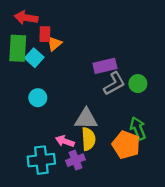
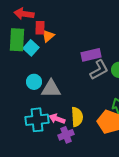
gray triangle: (86, 119) -> (51, 89), moved
cyan cross: (41, 160) -> (37, 120), moved

